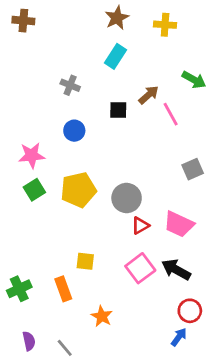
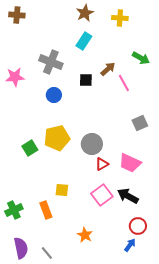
gray cross: (70, 85) -> (51, 62), size x1.6
pink star: (32, 155) -> (15, 77), moved
green square: (34, 190) -> (30, 148), moved
orange star: (102, 316) -> (85, 235), moved
purple semicircle: (29, 341) -> (21, 248), size x1.5

